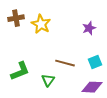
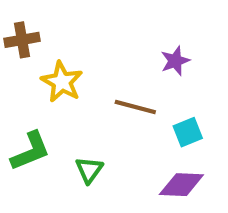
yellow star: (41, 24) -> (62, 82), moved
brown line: (65, 63) -> (135, 107), moved

